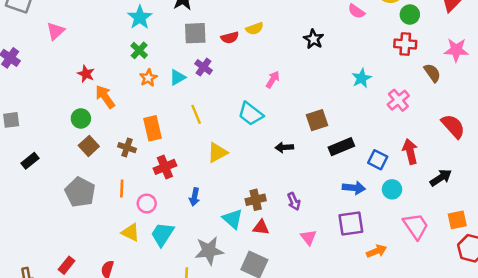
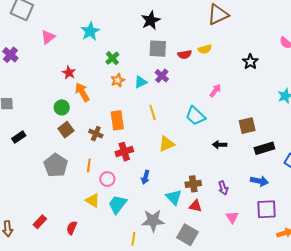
cyan star: (140, 17) -> (90, 31), moved
blue arrow: (354, 188) -> (259, 181), moved

